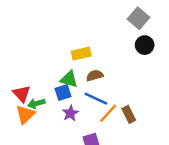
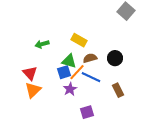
black circle: (145, 45) -> (115, 58), moved
yellow rectangle: (81, 54) -> (79, 40), turned 42
green arrow: (36, 104) -> (42, 44), moved
orange line: (108, 113) -> (77, 72), moved

